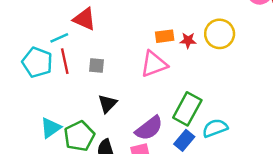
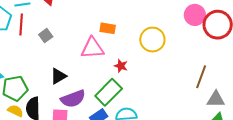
red star: (188, 40) -> (121, 66), moved
gray square: (96, 65) -> (46, 36), turned 32
black triangle: (107, 104) -> (58, 76), moved

